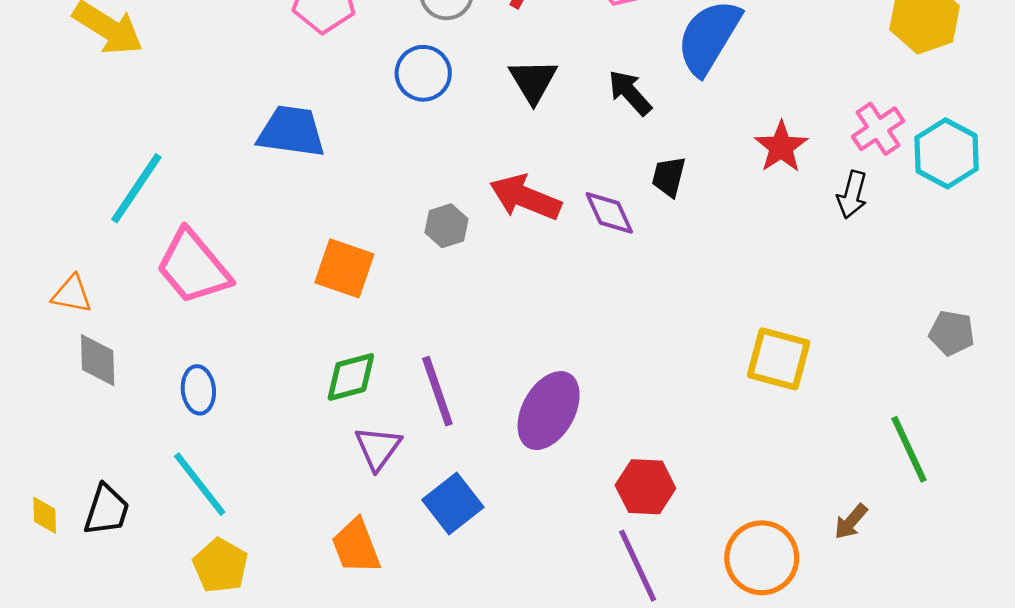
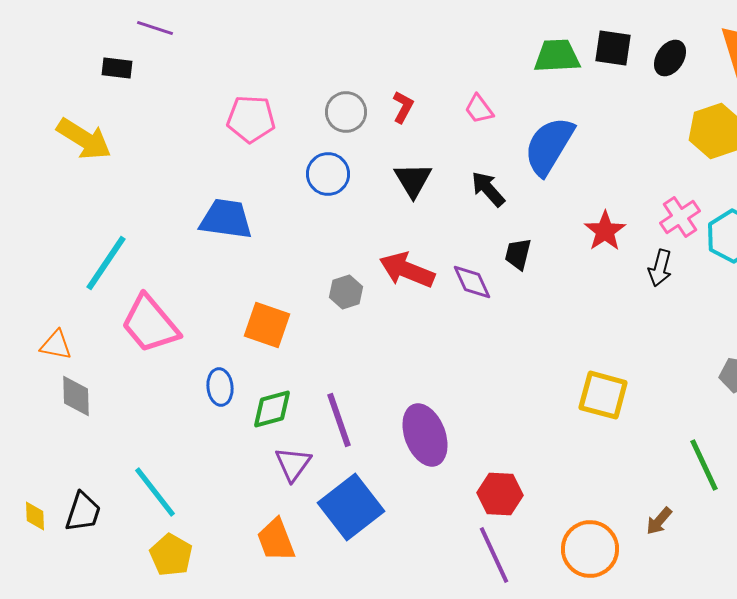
blue ellipse: (198, 390) -> (220, 387), moved
purple ellipse: (549, 411) -> (425, 435), turned -50
blue square: (453, 504) -> (351, 507), size x1.4

